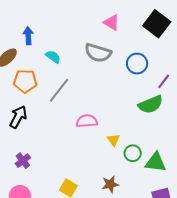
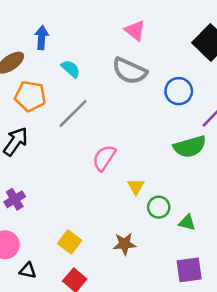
pink triangle: (111, 23) -> (135, 30), moved
pink semicircle: (87, 121) -> (104, 158), turned -60
green triangle: (156, 162) -> (187, 223), size x0.6

